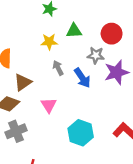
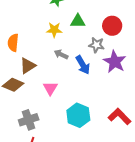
gray arrow: (58, 68) -> (61, 54), turned -40
purple star: (117, 72) -> (115, 62), turned -30
gray cross: (16, 131) -> (29, 120), moved

